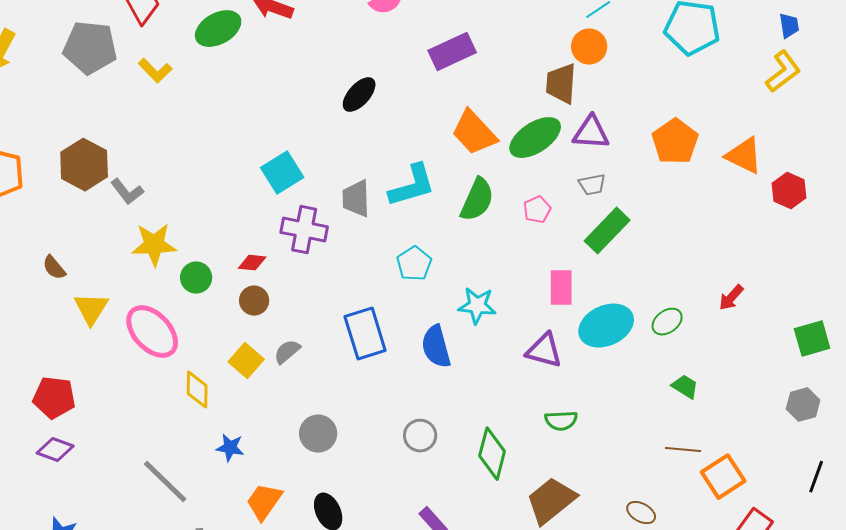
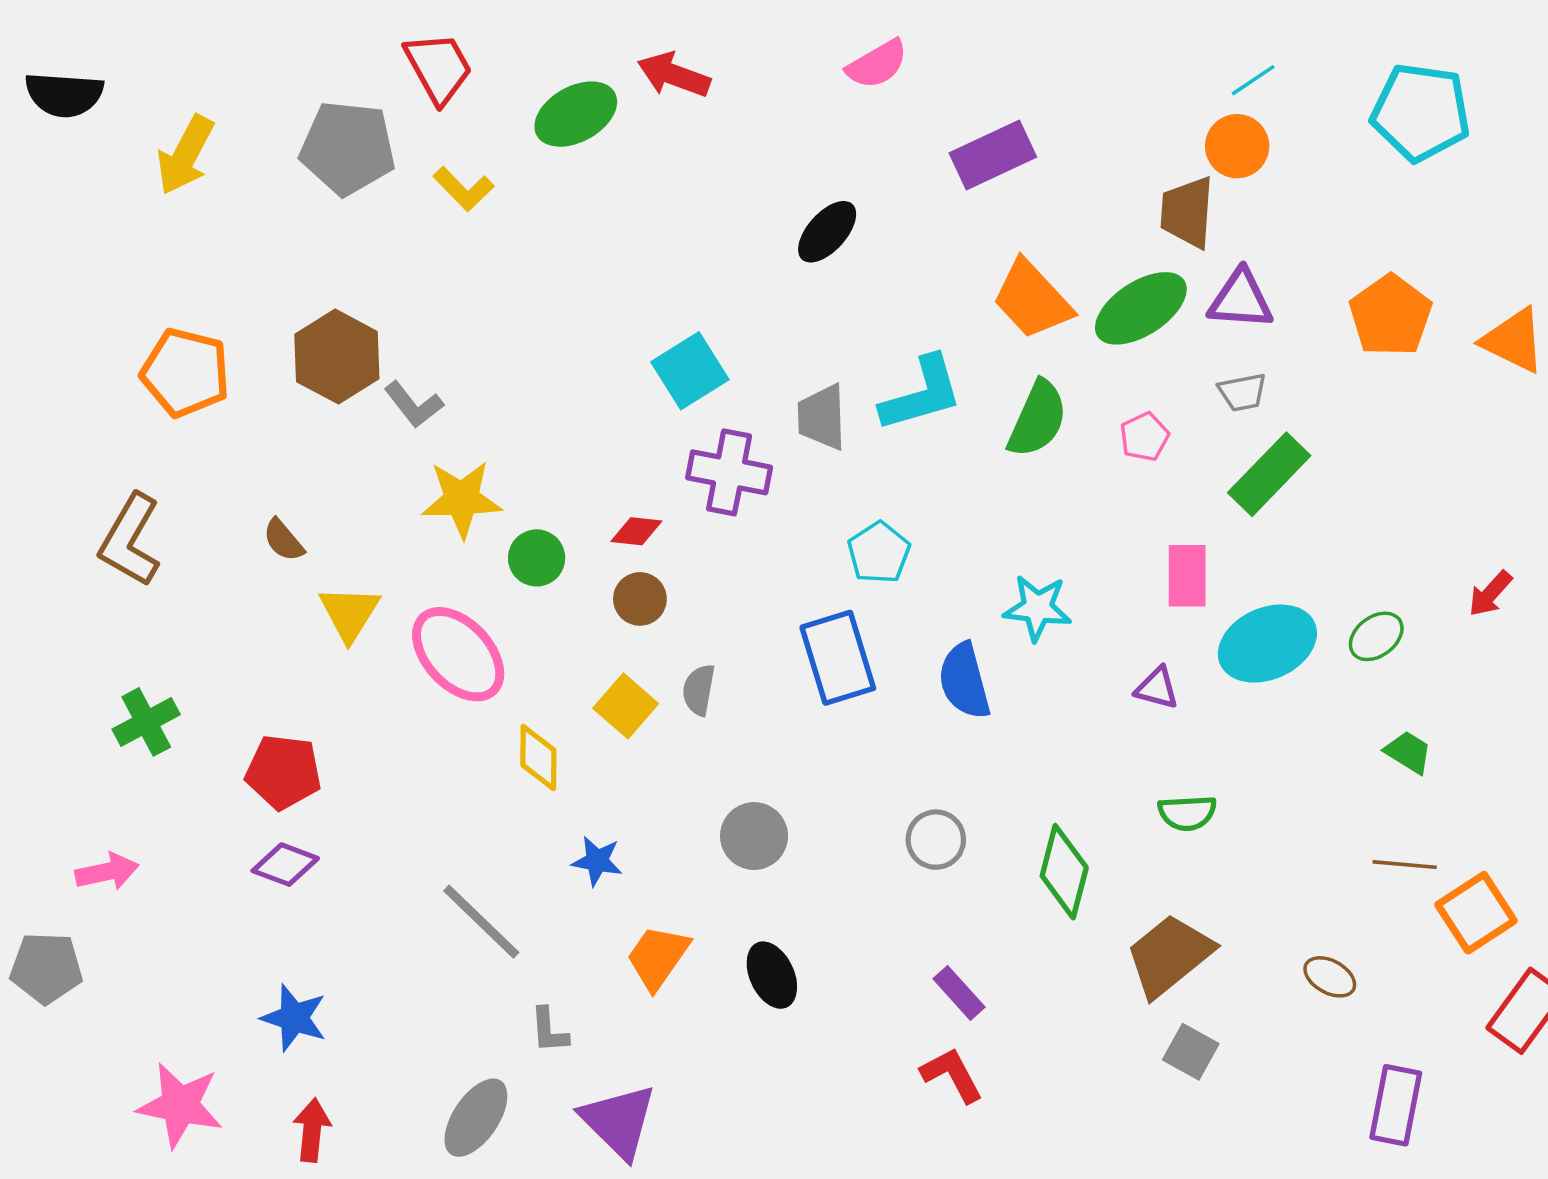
cyan pentagon: (414, 264) -> (879, 553), moved
purple triangle: (544, 351) -> (1157, 688), size x0.7
gray semicircle: (287, 352) -> (699, 690), turned -40

